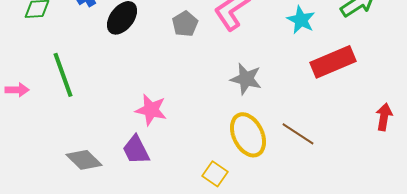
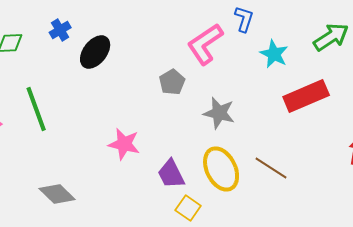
gray pentagon: (185, 24) -> (172, 82), moved
purple trapezoid: (136, 150) -> (171, 174), moved

